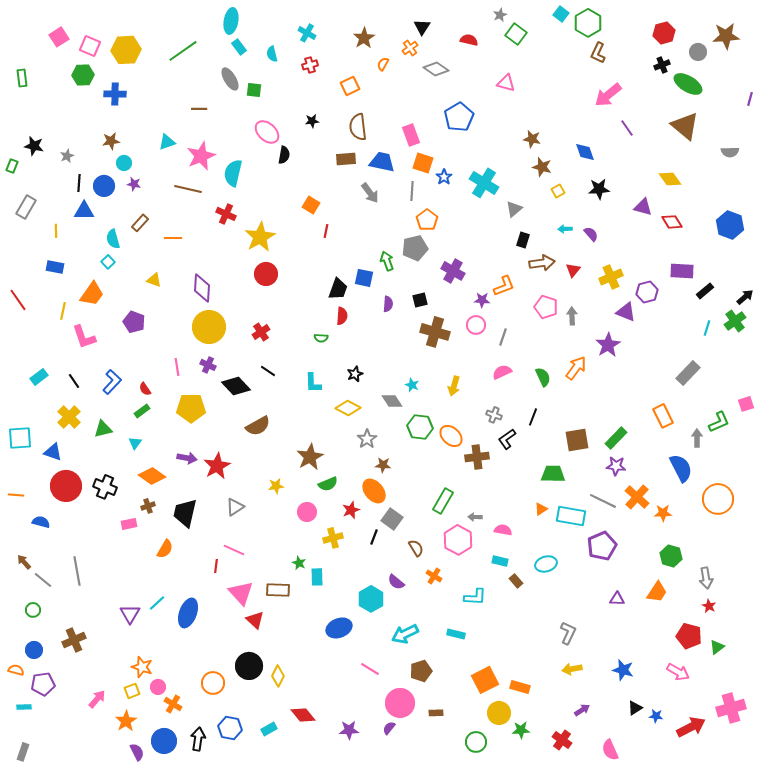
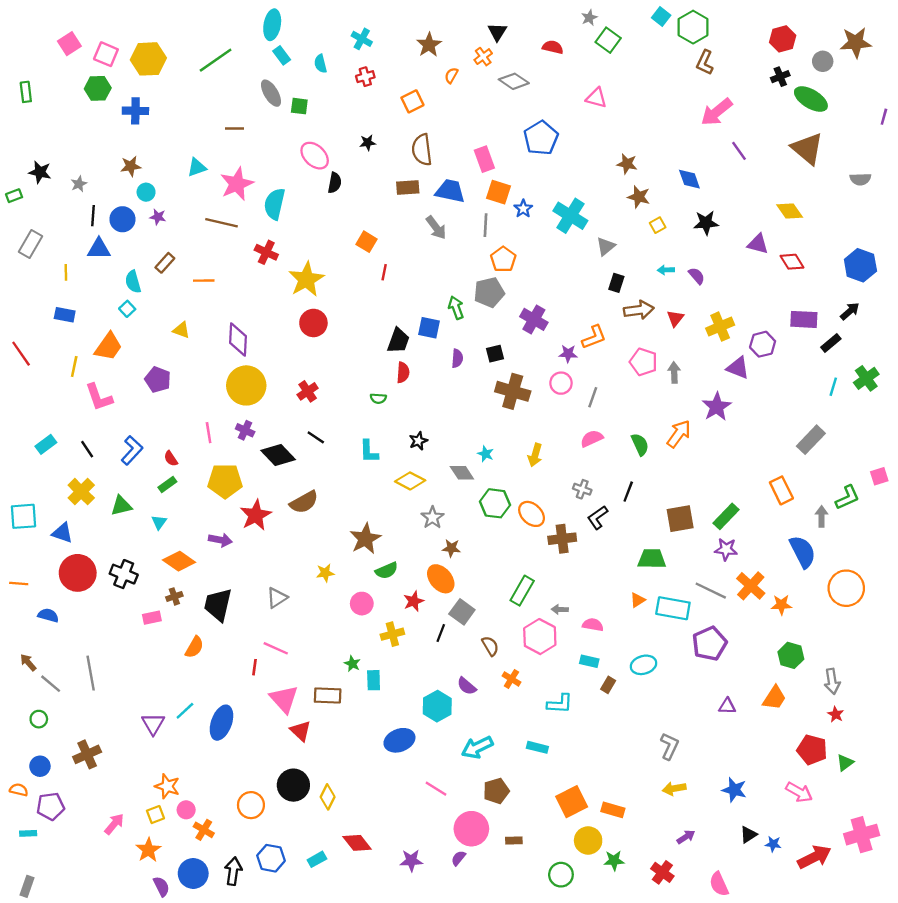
green rectangle: (12, 166) -> (14, 196), turned 48
black arrow: (745, 297) -> (850, 311), moved
red star: (217, 466) -> (256, 515), moved
brown rectangle: (516, 581) -> (608, 685), turned 72

